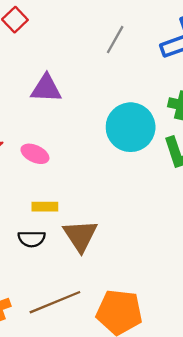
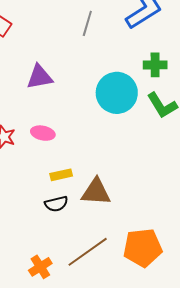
brown triangle: (80, 236) -> (96, 192), turned -40

